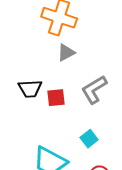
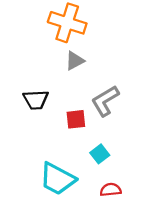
red square: (56, 98) -> (76, 119), moved

